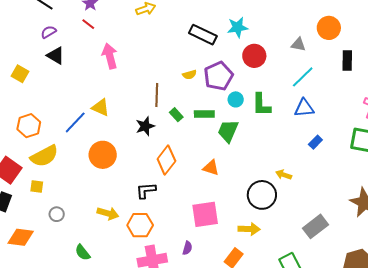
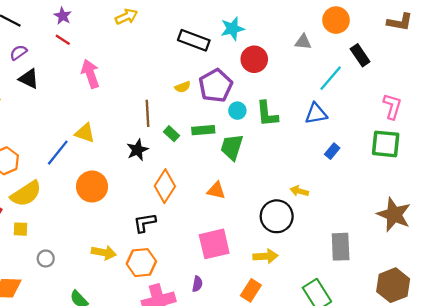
black rectangle: (347, 60) -> (360, 55), turned -30
cyan line: (303, 77) -> (331, 78), moved
gray rectangle: (316, 226) -> (341, 247), turned -50

